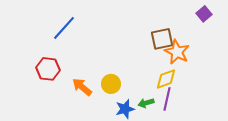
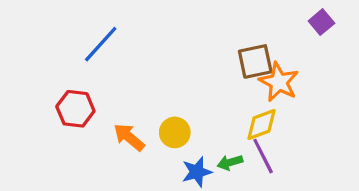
purple line: (167, 99) -> (263, 156), turned -40

